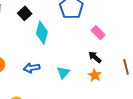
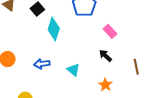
cyan triangle: (63, 73) -> (73, 70), turned -32
orange star: (95, 75) -> (105, 85), moved

